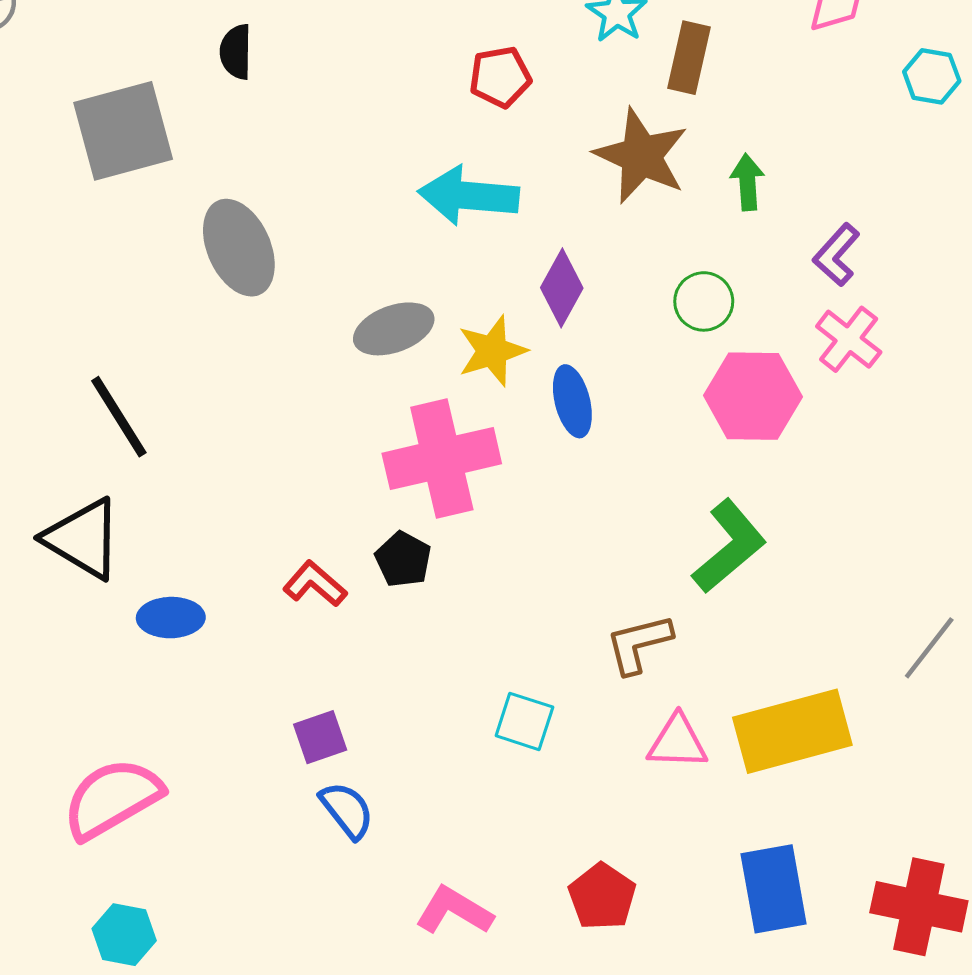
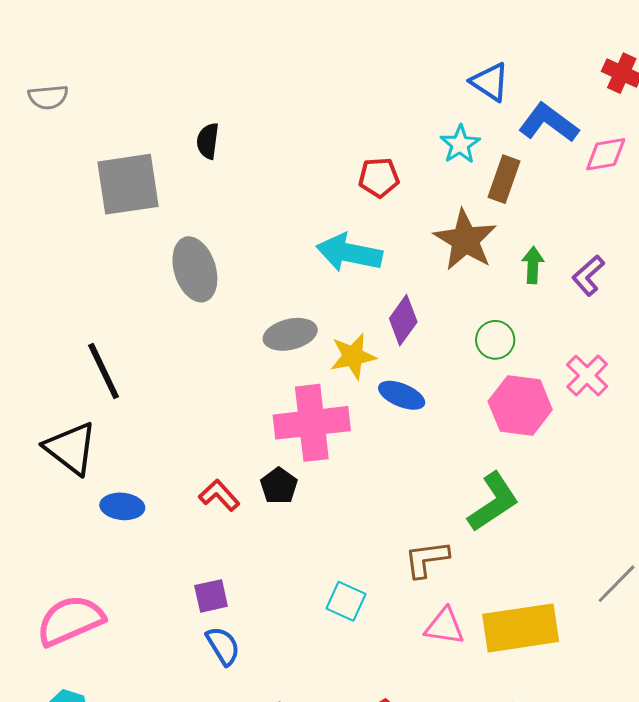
purple L-shape: (836, 255) -> (588, 275), moved
blue ellipse: (572, 401) -> (402, 395), turned -60

